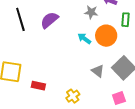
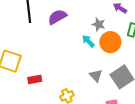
gray star: (91, 12) -> (99, 24), moved
red rectangle: (38, 86) -> (35, 79), turned -32

